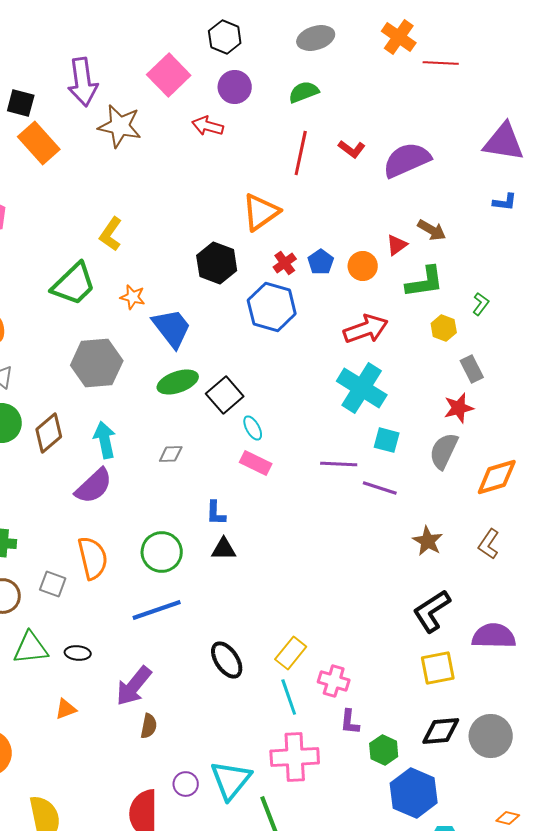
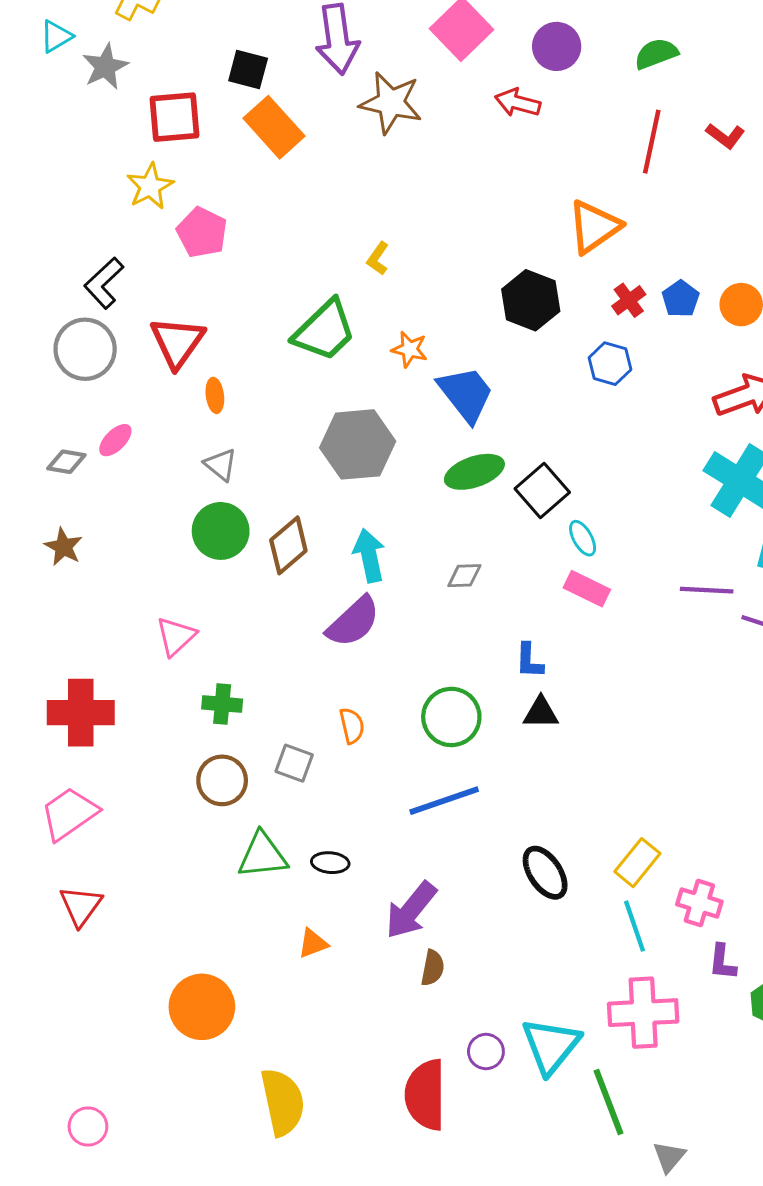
yellow L-shape: (111, 234) -> (378, 258), size x0.7
blue hexagon: (272, 307) -> (610, 364), size x0.6
orange semicircle: (93, 558) -> (352, 726), size x0.6

